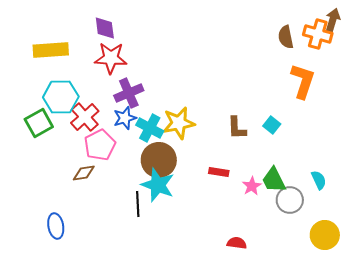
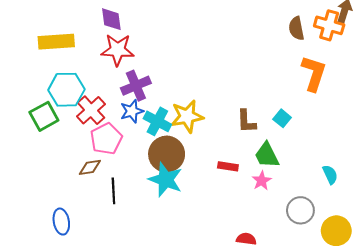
green trapezoid: (274, 180) -> (267, 155), moved
gray circle: (290, 200) -> (300, 210), moved
black line: (138, 204) -> (113, 191), moved

